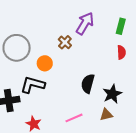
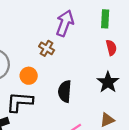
black semicircle: (88, 84) -> (65, 91), moved
black star: (112, 94) -> (108, 82), moved

